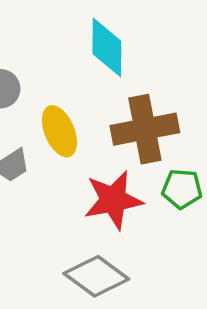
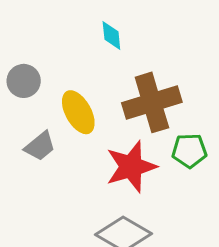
cyan diamond: (107, 47) -> (111, 35), size x0.6

